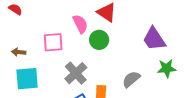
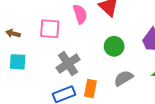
green circle: (99, 40) -> (114, 46), moved
cyan square: (27, 79) -> (18, 62), size x0.7

